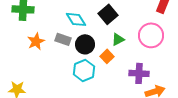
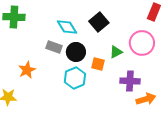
green triangle: (118, 39) -> (116, 52), moved
orange star: (36, 41) -> (27, 70), moved
orange square: (107, 56) -> (98, 64), turned -32

